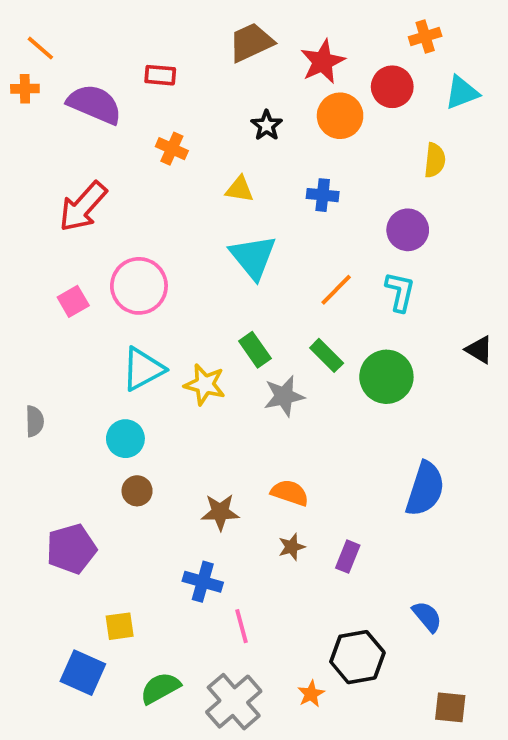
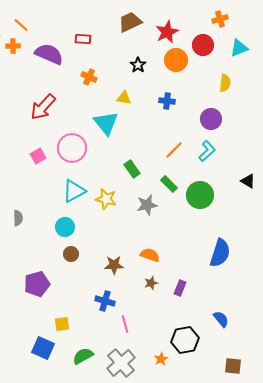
cyan triangle: (253, 257) -> (106, 123), moved
cyan L-shape: (400, 292) -> (207, 151), turned 35
green rectangle: (255, 350) -> (132, 169), moved

